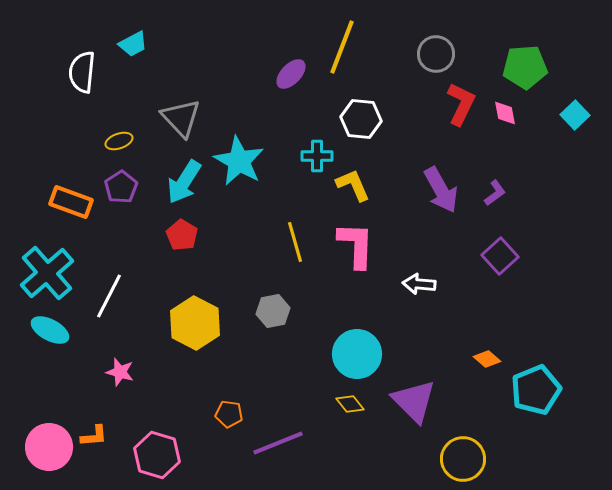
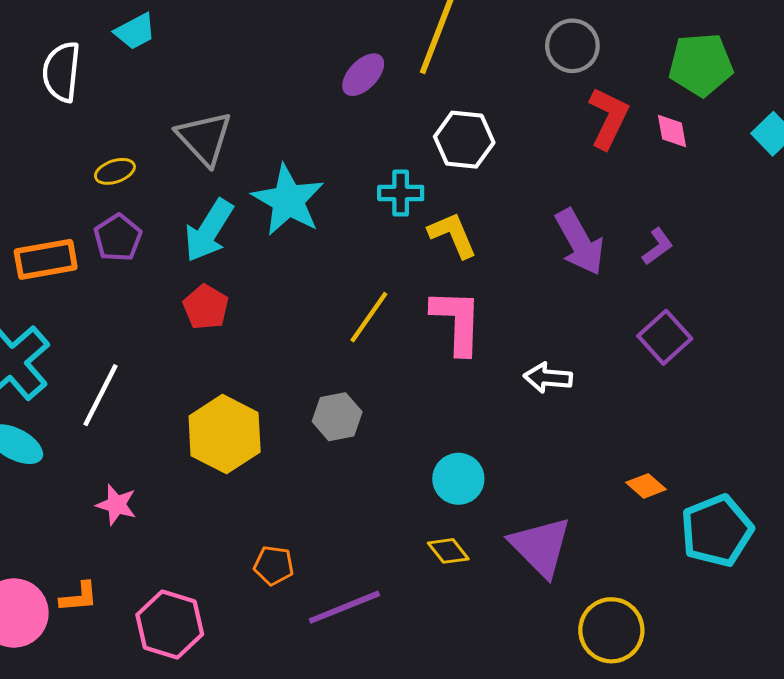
orange rectangle: (71, 202) -> (46, 259), turned -30
yellow line: (295, 242) -> (369, 317), turned 51
cyan circle: (357, 354) -> (458, 479), size x0.7

